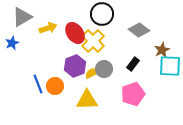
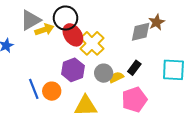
black circle: (102, 14) -> (66, 18), moved
gray triangle: (22, 17) -> (31, 20), moved
gray diamond: (139, 30) -> (141, 32), turned -50
brown star: (162, 50) -> (157, 22), moved
yellow semicircle: (92, 73) -> (116, 77), moved

